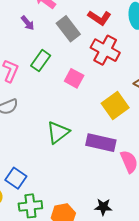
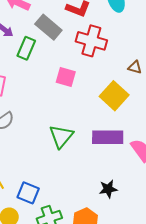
green rectangle: (41, 61) -> (26, 48), moved
black star: (103, 207) -> (108, 189), moved

